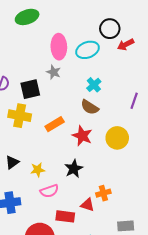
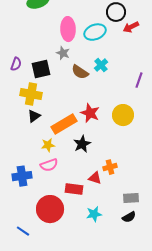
brown semicircle: (90, 107) -> (80, 72), moved
orange rectangle: (55, 124) -> (64, 124), moved, size x1.4
black triangle: (12, 162) -> (34, 116), moved
pink semicircle: (49, 191) -> (49, 165), moved

